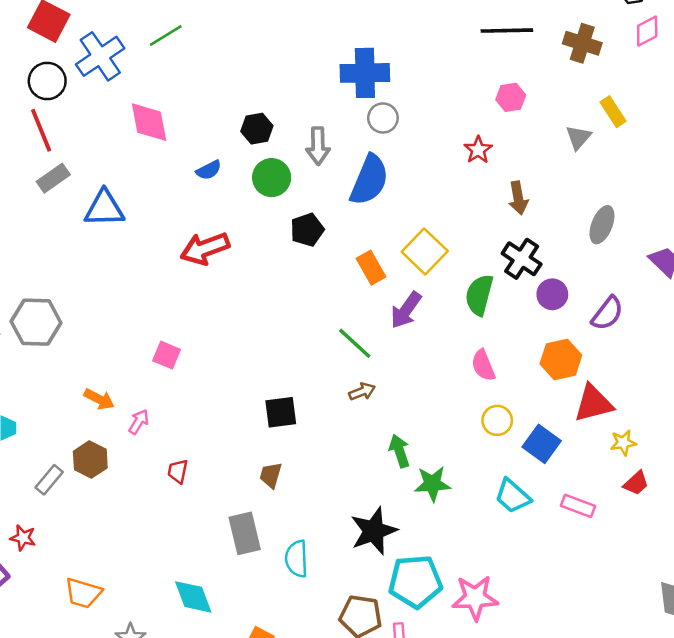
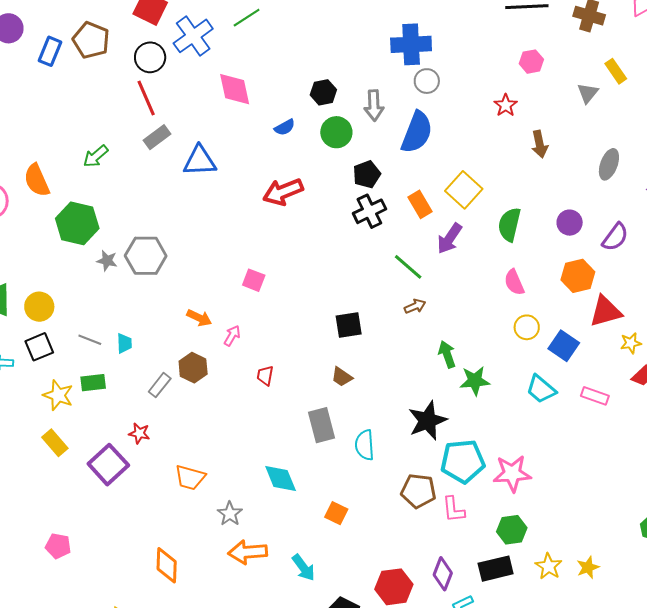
black cross: (522, 259) -> (369, 211), moved, turned 32
brown trapezoid: (271, 475) -> (342, 377), turned -70

